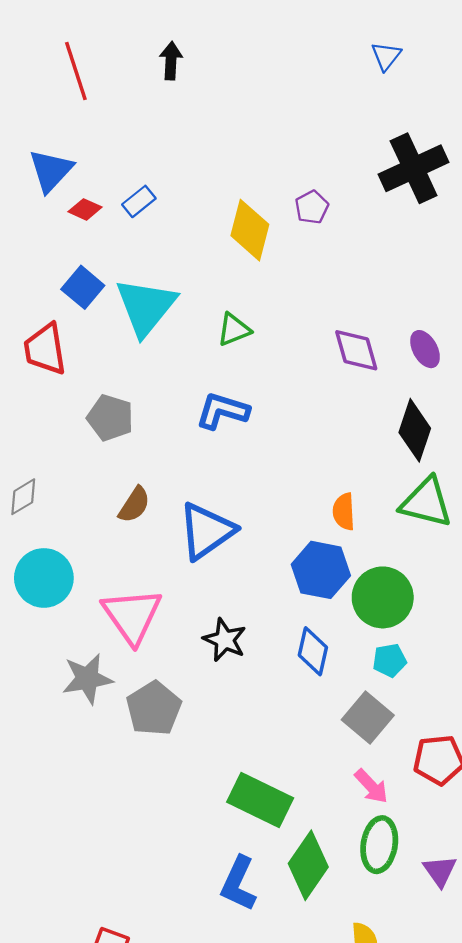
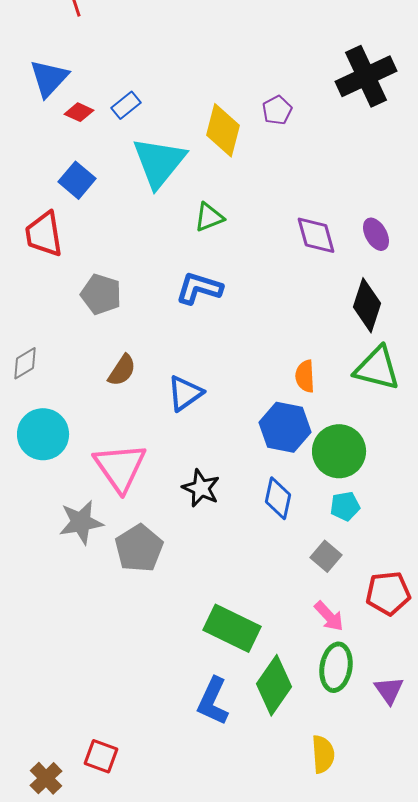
cyan triangle: (146, 307) -> (159, 162), moved
blue triangle: (206, 531) -> (185, 393), size x0.7
gray square: (368, 718) -> (326, 556), size x0.7

